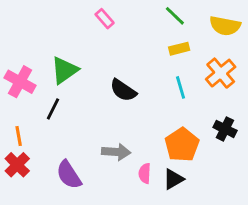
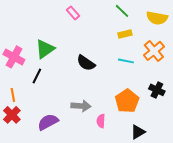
cyan line: (181, 87) -> (126, 61), turned -63
purple semicircle: (69, 175) -> (48, 122), turned 95
black triangle: (173, 179) -> (138, 132), moved

